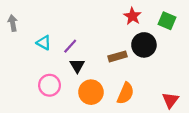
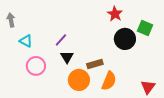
green square: (167, 21) -> (145, 28), moved
cyan triangle: (44, 43) -> (26, 41), moved
brown rectangle: (117, 56) -> (95, 64), moved
pink circle: (50, 85) -> (36, 66), moved

